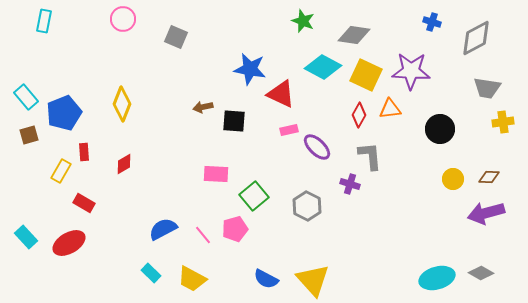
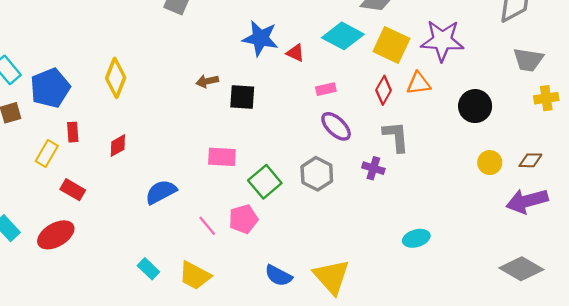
red triangle: (281, 94) -> (295, 53), moved, size x0.6
pink rectangle: (289, 130) -> (326, 89), moved
gray hexagon: (307, 206) -> (317, 174), moved
blue semicircle: (163, 229) -> (161, 192), moved
gray diamond: (481, 273) -> (521, 269), size x1.5
cyan ellipse: (437, 278) -> (416, 238), moved, size x0.7

